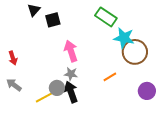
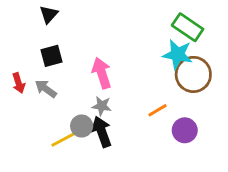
green rectangle: (106, 17) -> (188, 27), moved
black square: (53, 20) -> (52, 56), moved
gray arrow: (14, 85) -> (46, 89), moved
purple circle: (147, 91) -> (185, 130), moved

